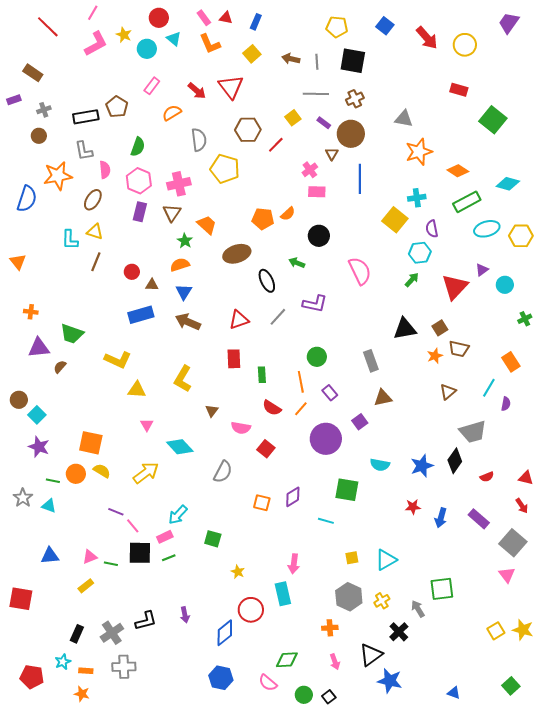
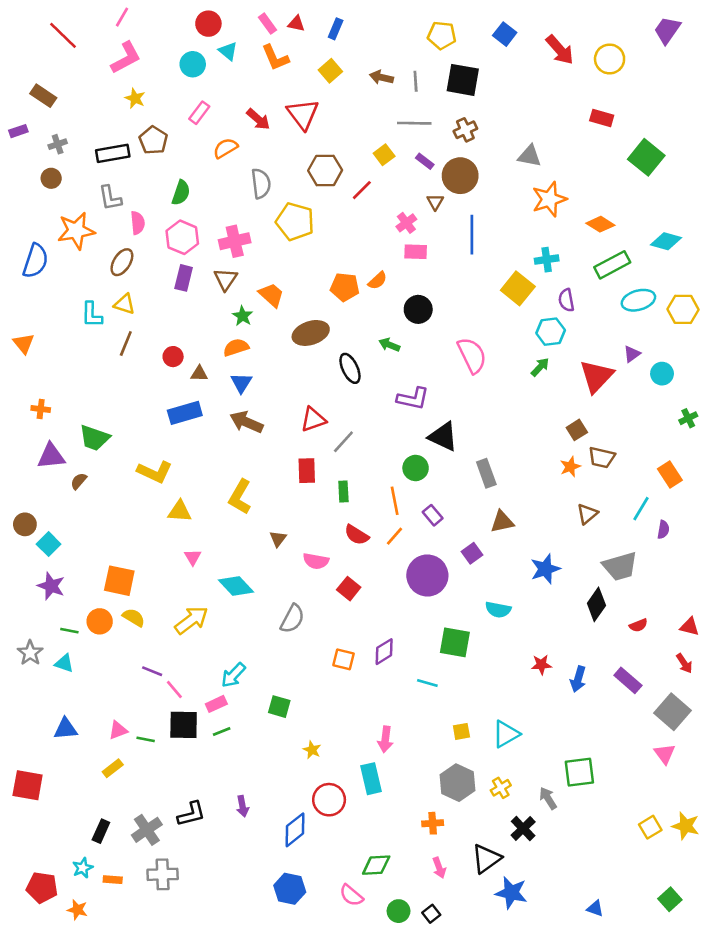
yellow star: (124, 35) -> (135, 98), moved
gray line: (278, 317) -> (343, 442), moved
black triangle: (405, 329) -> (443, 437), moved, turned 35
blue star: (422, 466) -> (545, 569), moved
orange star: (82, 694) -> (77, 910), moved

